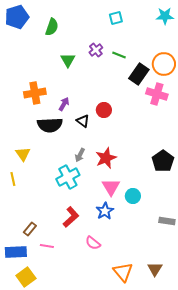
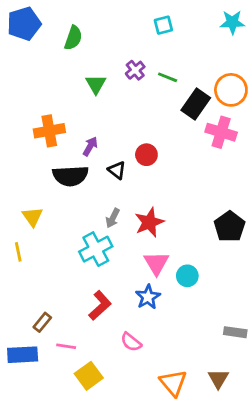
gray rectangle: (167, 221) -> (235, 332), moved
yellow square: (26, 277) -> (89, 376), moved

